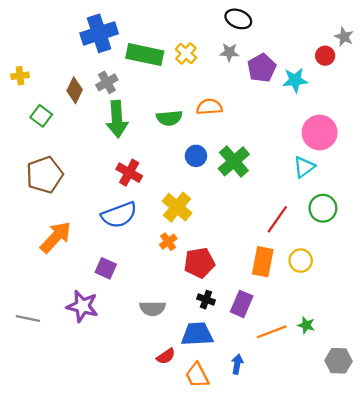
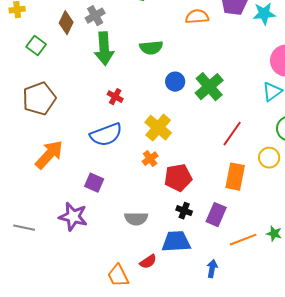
orange semicircle: (209, 107) -> (197, 17), moved
red cross: (129, 173) -> (115, 97), size x0.7
red line: (277, 219) -> (232, 134), moved
yellow circle: (301, 261) -> (269, 158), moved
orange trapezoid: (197, 375) -> (118, 276), moved

